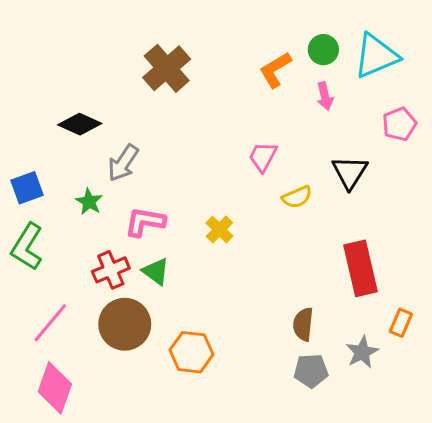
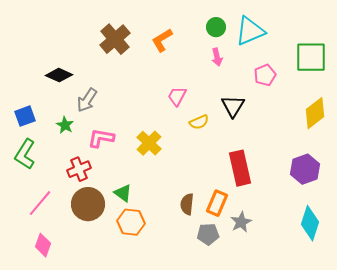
orange L-shape: (275, 70) -> (162, 40), moved
yellow cross: (219, 230) -> (149, 143), size x1.4
green triangle: (156, 271) -> (123, 193), moved
orange rectangle: (401, 323) -> (217, 203), moved, size x1.4
brown semicircle: (303, 324) -> (187, 204), moved
pink diamond: (55, 388) -> (43, 245), size x0.7

